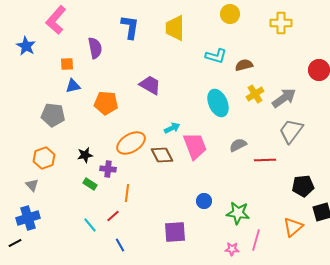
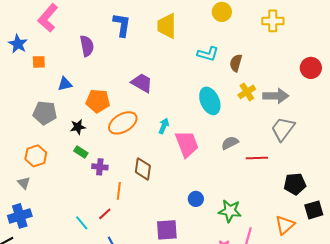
orange square: (67, 64) -> (39, 62), moved
brown semicircle: (244, 65) -> (236, 63), turned -60
gray arrow: (284, 98) -> (276, 96), turned 35
cyan arrow: (172, 128) -> (164, 126), turned -42
orange ellipse: (131, 143) -> (123, 123), moved
black star: (85, 155) -> (78, 127), moved
brown diamond: (162, 155) -> (143, 169), moved, turned 35
green rectangle: (90, 184) -> (81, 152), moved

